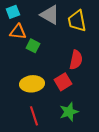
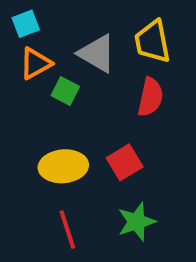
gray triangle: (50, 15) -> (97, 53), moved
orange triangle: (18, 32) -> (36, 63), turned -36
red semicircle: (76, 60) -> (150, 97), moved

